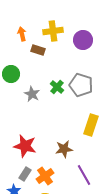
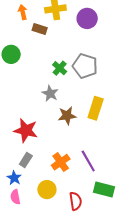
gray star: (32, 94) -> (50, 93), moved
brown star: (64, 149) -> (67, 116), moved
orange cross: (45, 176) -> (61, 162), moved

